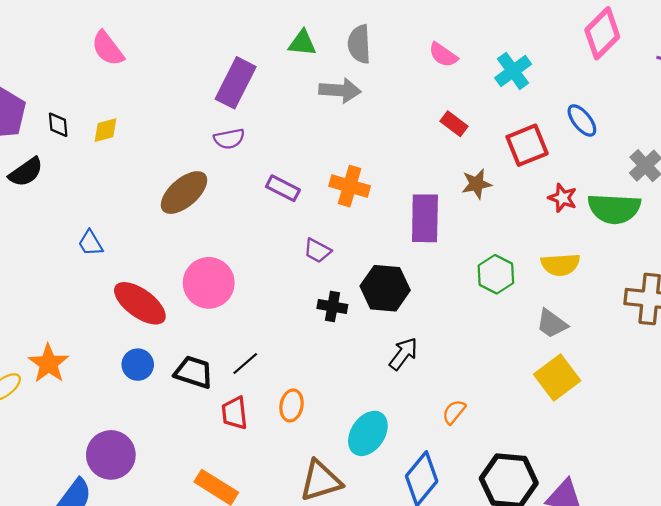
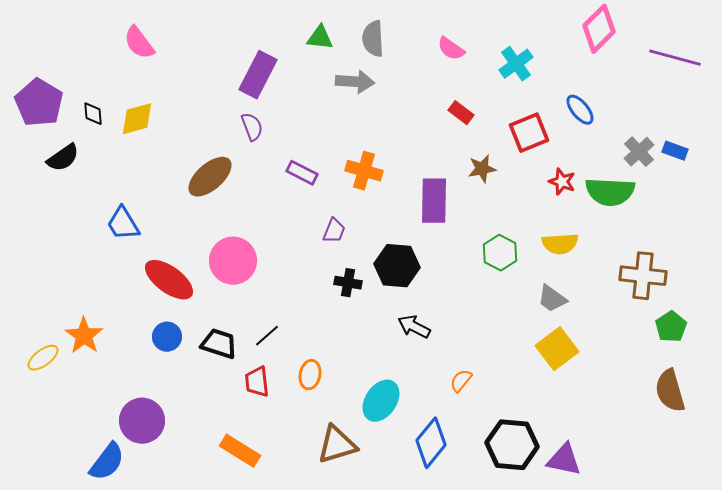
yellow diamond: (105, 130) -> (137, 119), size x1.4
purple semicircle: (229, 139) -> (252, 127), turned -100
blue trapezoid: (90, 243) -> (123, 224), size x1.4
purple trapezoid: (317, 251) -> (334, 231), turned -96
black arrow: (403, 354) -> (414, 327), turned -100

